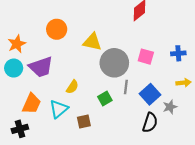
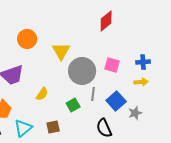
yellow triangle: (92, 42) -> (61, 51), turned 48
yellow arrow: (184, 83) -> (141, 82), moved
cyan triangle: (59, 109) -> (23, 128), moved
black semicircle: (150, 123) -> (104, 128), moved, turned 138

